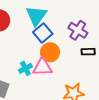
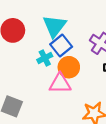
cyan cross: (25, 68) -> (45, 58), moved

